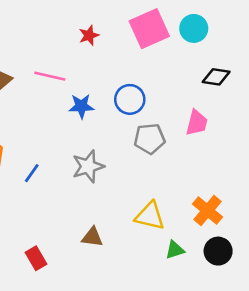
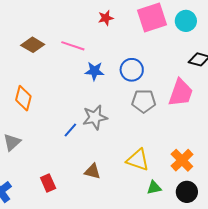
pink trapezoid: (197, 123) -> (181, 93), size x1.4
blue line: (32, 173) -> (70, 130), moved

